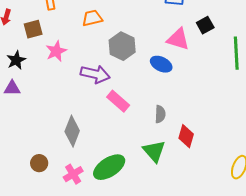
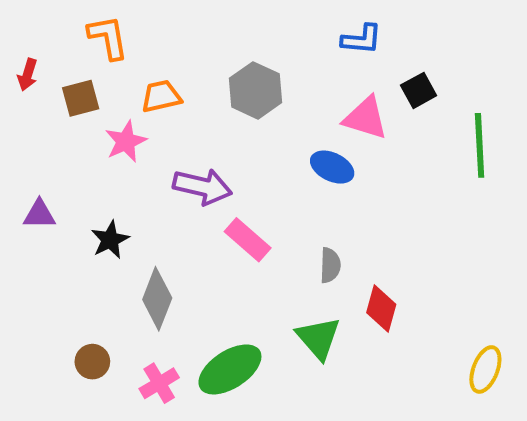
orange trapezoid: (92, 18) -> (161, 96), moved
gray hexagon: (122, 46) -> (255, 90), moved
black star: (16, 60) -> (110, 240), moved

